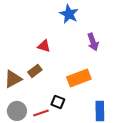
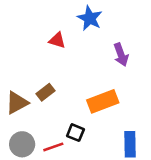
red triangle: (44, 46) -> (57, 40), moved

